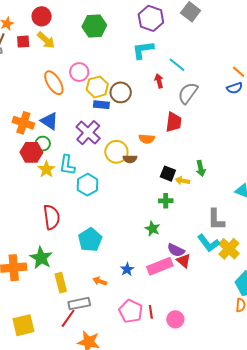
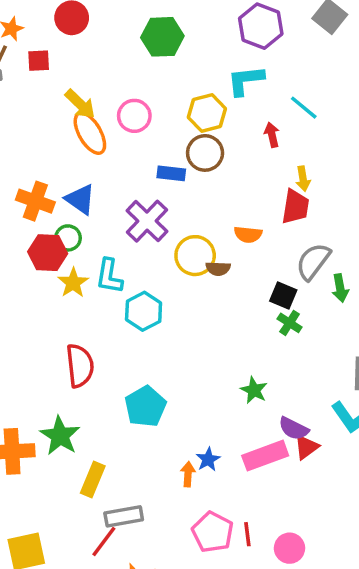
yellow arrow: (46, 40) -> (80, 104), moved
yellow hexagon: (97, 87) -> (207, 113), moved
gray semicircle: (188, 93) -> (313, 261), moved
yellow arrow: (182, 181) -> (303, 179), moved, turned -112
green cross: (166, 201) -> (290, 323), moved, turned 32
red triangle: (184, 261) -> (306, 447), turned 42
orange arrow: (100, 281) -> (188, 474), moved, turned 72
yellow rectangle: (61, 283) -> (93, 479), turned 36

